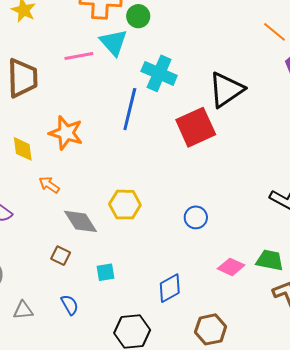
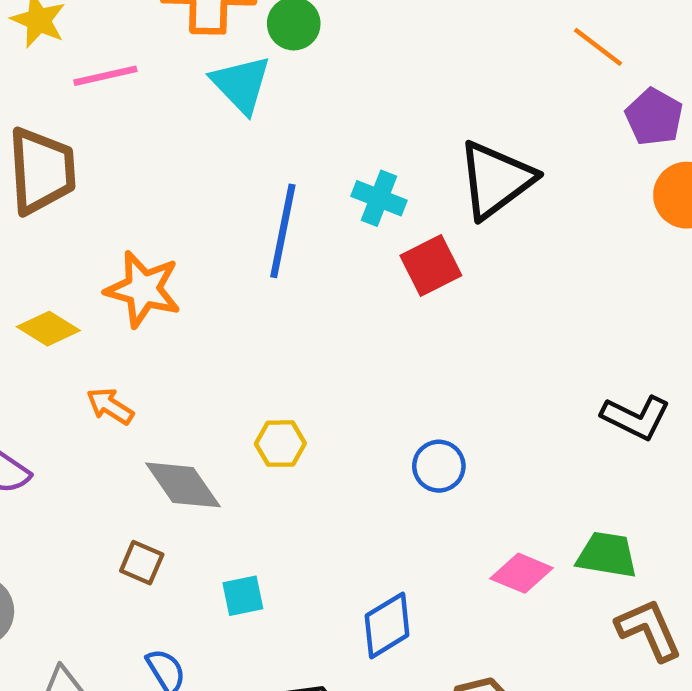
pink line: (79, 56) -> (105, 76), moved
cyan cross: (159, 73) -> (379, 198), moved, size x0.7
red square: (196, 127) -> (431, 266), size x0.7
yellow diamond: (23, 149) -> (48, 329), turned -48
yellow hexagon: (125, 205) -> (280, 444), size x0.7

